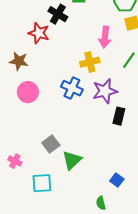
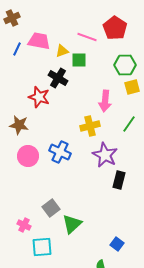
blue cross: (72, 88) -> (60, 152), moved
purple star: (105, 91) -> (105, 155), turned -30
pink cross: (15, 161) -> (24, 225), moved

